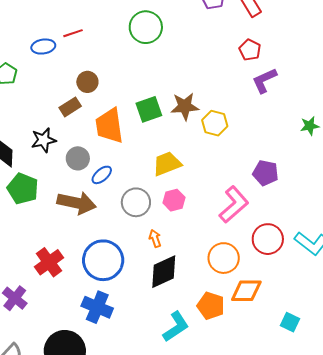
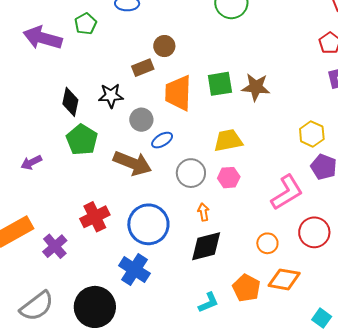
yellow hexagon: (215, 123) -> (312, 134), moved
orange circle: (224, 258) -> (267, 243), size x0.7
cyan L-shape: (176, 327) -> (208, 302), size x0.7

